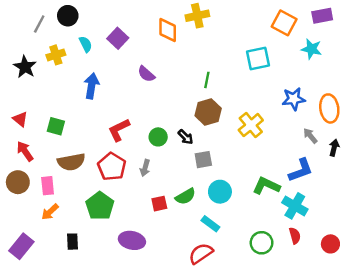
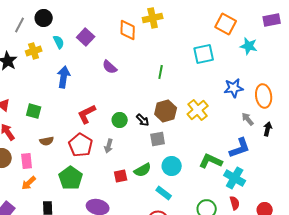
purple rectangle: (322, 16) -> (272, 20), moved
brown hexagon: (208, 112) -> (166, 111), moved
brown semicircle: (71, 162) -> (47, 141), size x0.6

